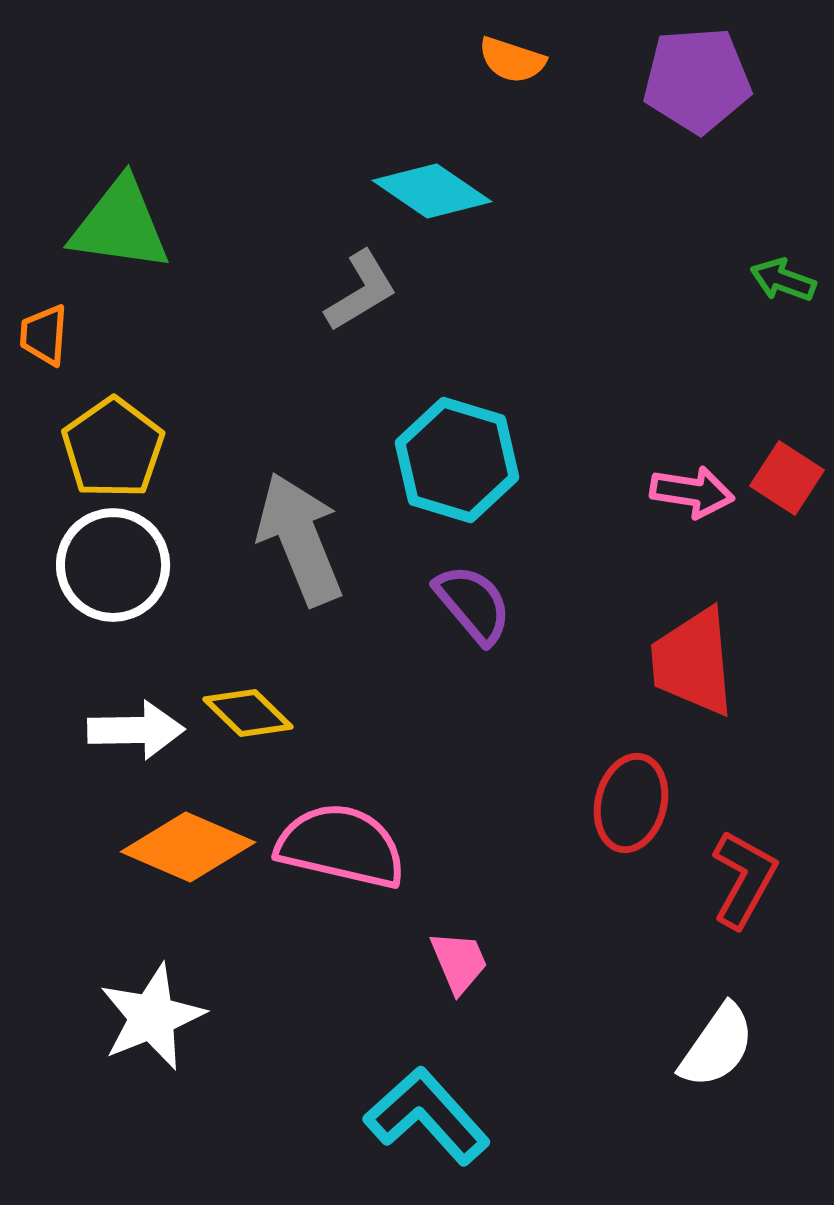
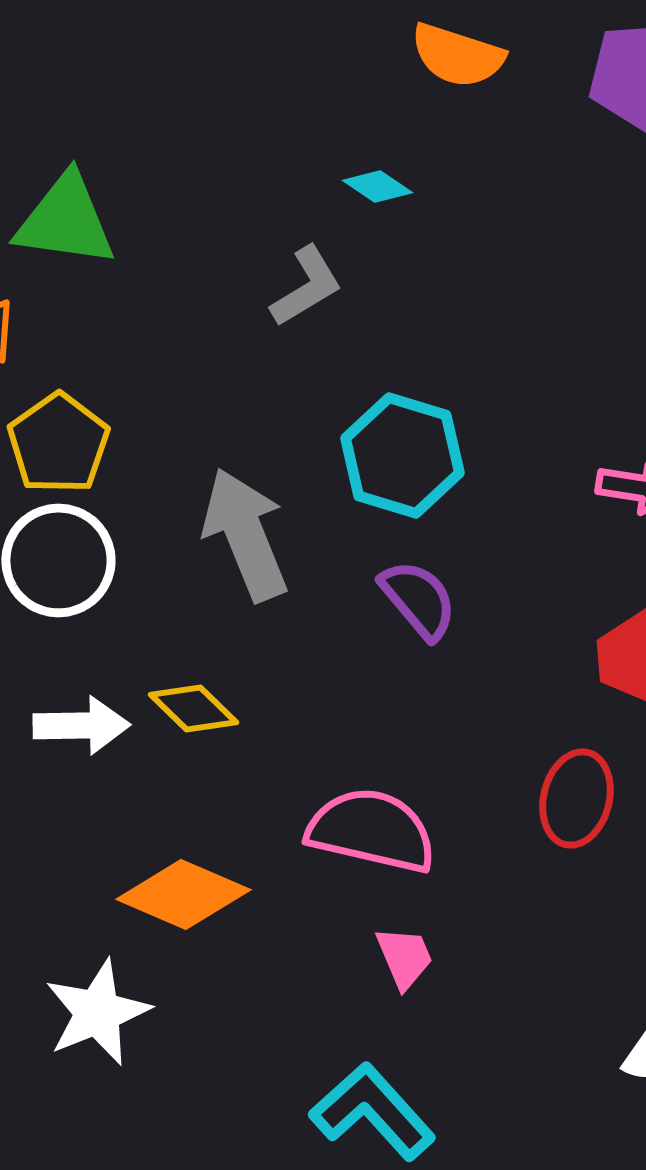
orange semicircle: (512, 60) -> (457, 55), size x1.4
cyan diamond: (432, 191) -> (377, 186), size x0.6
pink semicircle: (341, 846) -> (371, 830), moved
orange diamond: (188, 847) -> (183, 894), moved

